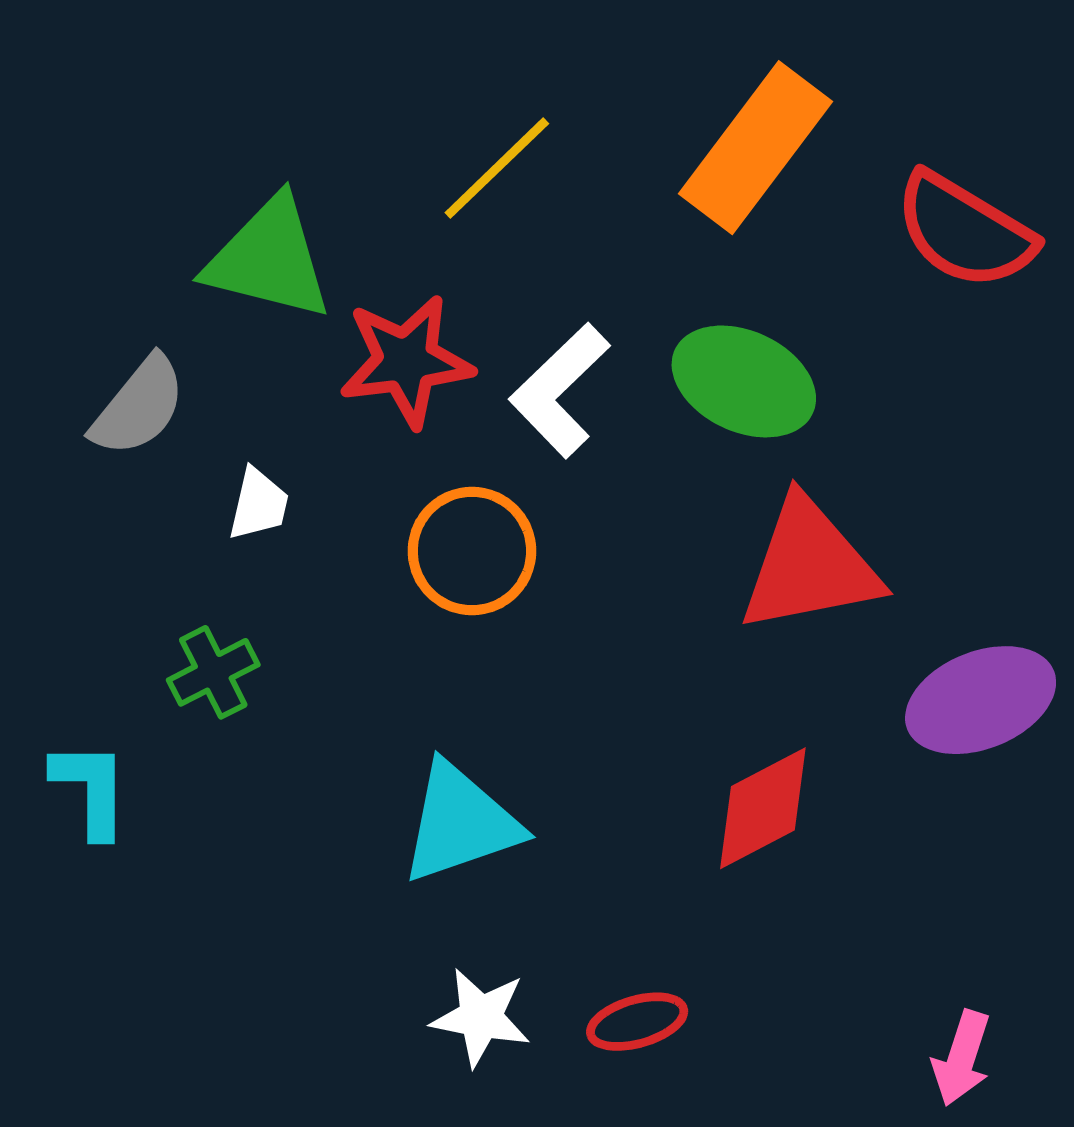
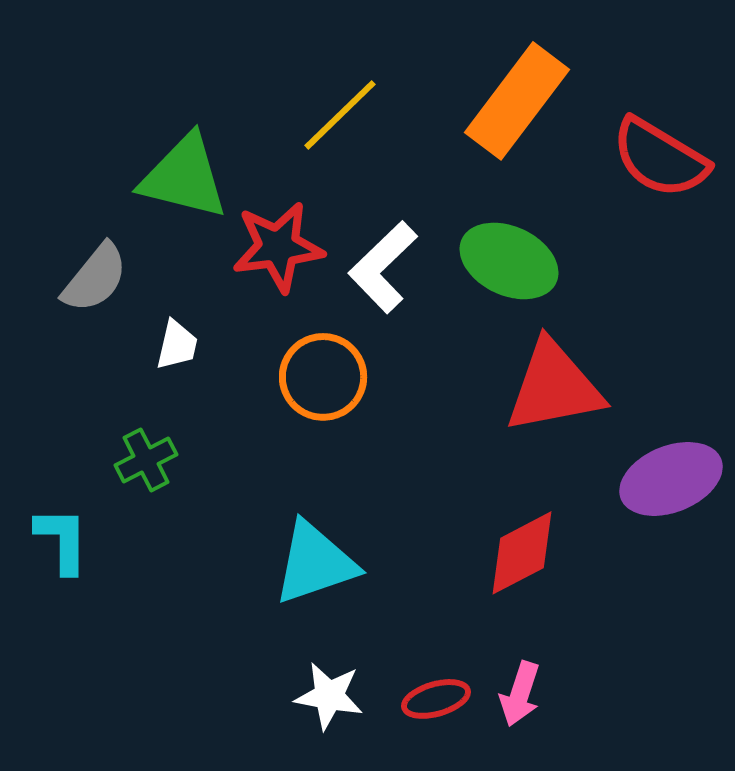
pink arrow: (962, 1058) -> (520, 694), moved

